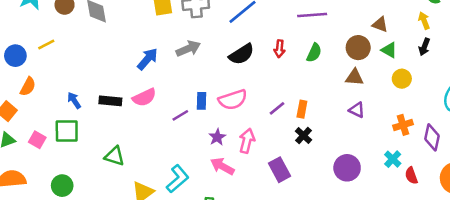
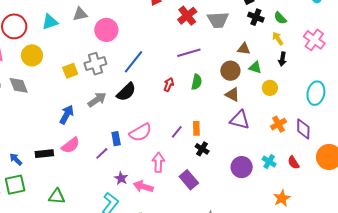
red arrow: (279, 49) -> (169, 85), turned -152
black semicircle: (242, 54) -> (126, 92), moved
brown triangle: (354, 77) -> (232, 95), turned 35
purple triangle: (357, 110) -> (240, 120), size x1.5
purple star: (217, 137) -> (121, 178), moved
cyan cross: (393, 159) -> (269, 162), moved

